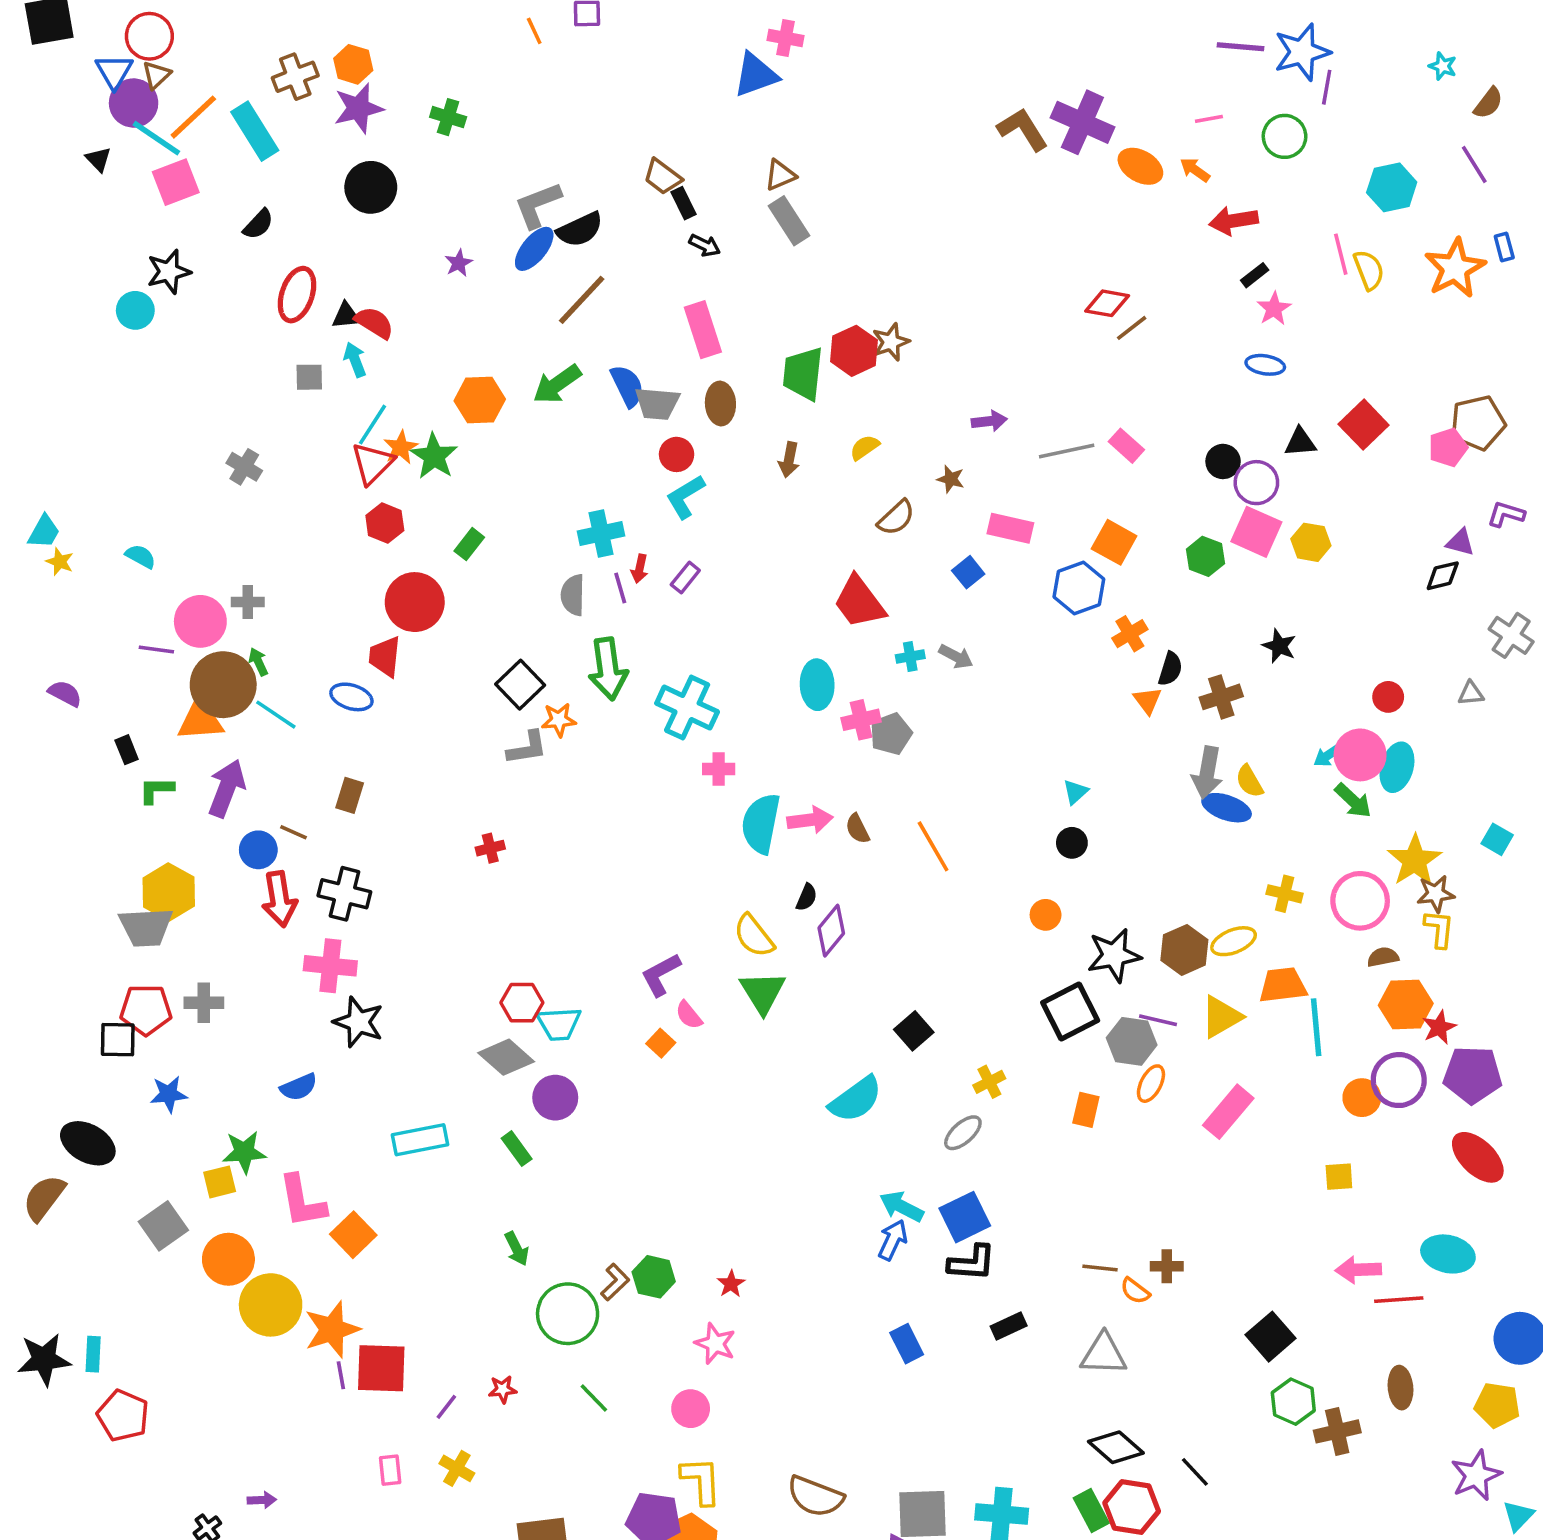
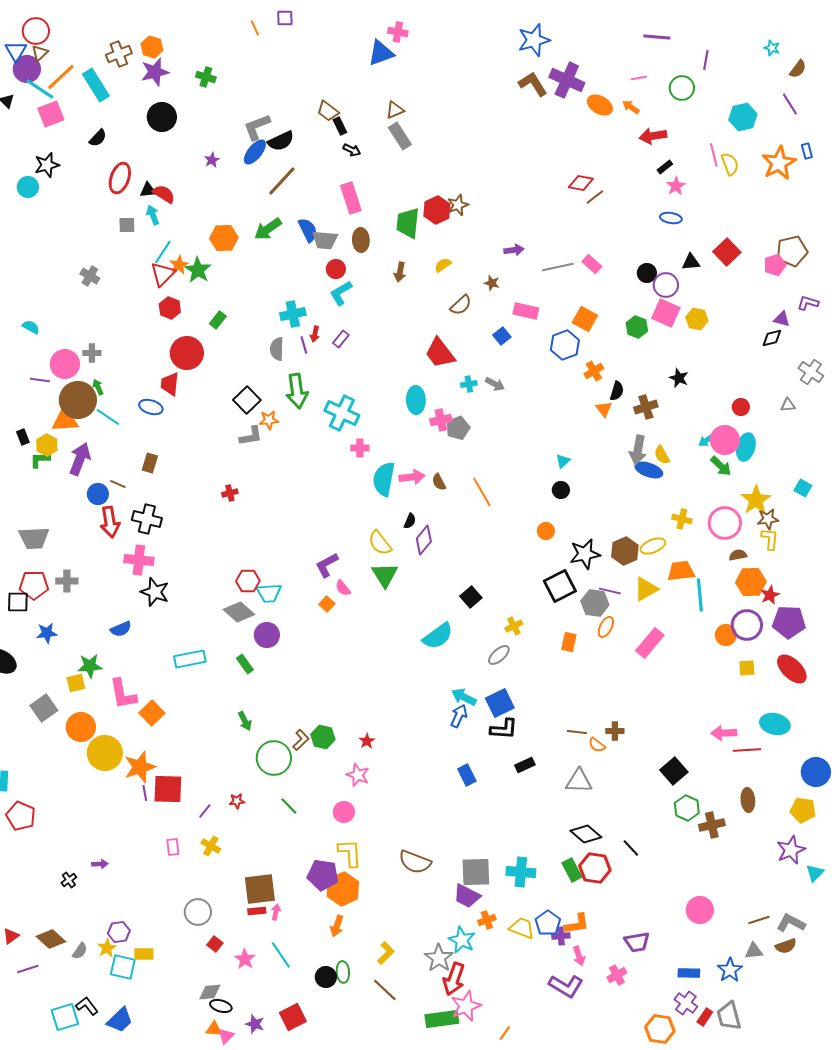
blue star: (1302, 52) -> (534, 40), moved
yellow hexagon: (169, 892) -> (47, 445), moved, size x0.7
yellow square: (1339, 1177) -> (747, 668), moved

